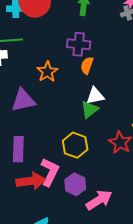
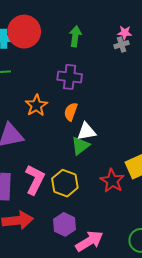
orange semicircle: (87, 65) -> (71, 112), moved
pink L-shape: (50, 172) -> (35, 180), moved

